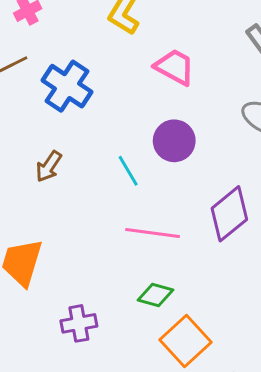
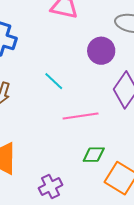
purple circle: (174, 141) -> (101, 51), moved

